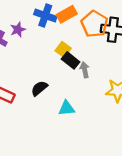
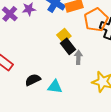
black semicircle: (39, 88) -> (33, 80), moved

